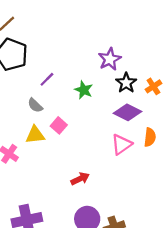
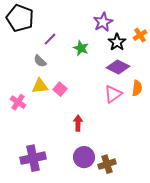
orange cross: (153, 86) -> (140, 35), moved
pink square: (59, 125) -> (60, 89), moved
red arrow: (80, 179) -> (78, 123), turned -63

